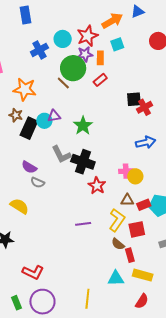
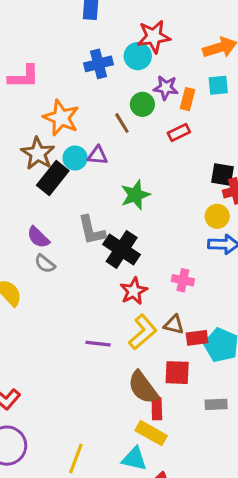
red star: (87, 36) -> (154, 37), moved
green circle: (73, 68) -> (142, 104), size x0.6
brown star: (16, 115) -> (38, 153), size x1.5
purple triangle: (54, 116) -> (98, 155), moved
cyan circle: (44, 121) -> (75, 158), moved
yellow circle: (135, 176) -> (217, 216), moved
yellow L-shape: (117, 220) -> (143, 332), moved
brown semicircle: (118, 244) -> (143, 387), size x1.6
yellow rectangle: (143, 275) -> (151, 433), moved
cyan triangle: (116, 278) -> (134, 459), moved

